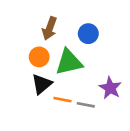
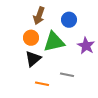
purple star: (110, 88) -> (86, 46), moved
orange line: (62, 100) -> (42, 84), moved

